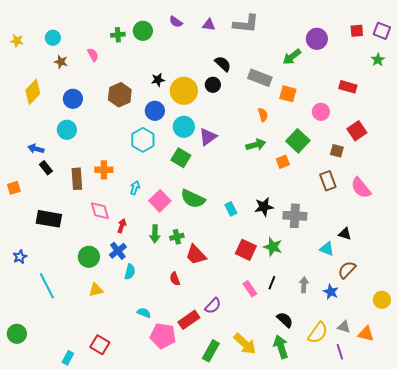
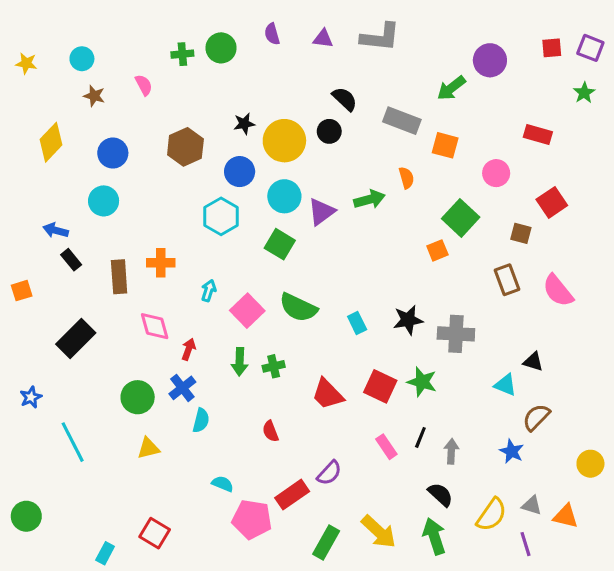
purple semicircle: (176, 22) -> (272, 34), turned 40
green arrow: (256, 145) -> (369, 199), moved
black rectangle: (49, 219) -> (76, 338), turned -55
red trapezoid: (196, 255) -> (328, 394), moved
gray arrow: (304, 285) -> (451, 451), moved

